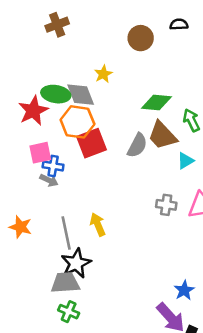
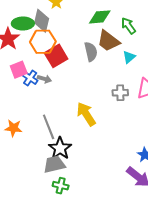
gray diamond: (81, 95) -> (42, 21), turned 45
gray semicircle: (137, 145) -> (91, 52), turned -30
blue cross: (53, 166) -> (30, 78), turned 35
gray arrow: (49, 180) -> (44, 79), moved
yellow arrow: (98, 224) -> (86, 114), moved, size x1.4

